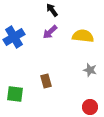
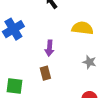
purple arrow: (50, 32) -> (49, 48), moved, turned -42

